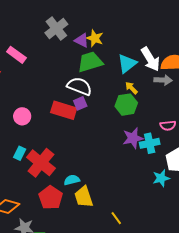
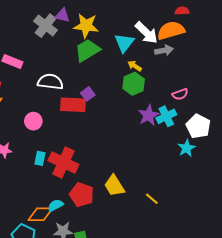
yellow star: (95, 38) -> (86, 26), size x1.4
purple triangle: (82, 40) -> (62, 15), moved
white semicircle: (79, 86) -> (50, 82), moved
cyan semicircle: (72, 180) -> (55, 205), moved

